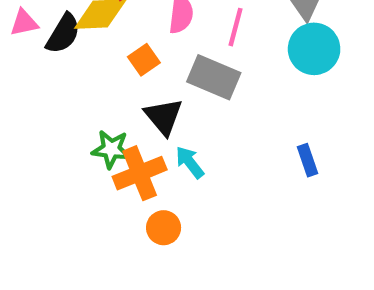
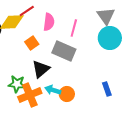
black triangle: (164, 116) -> (41, 69), turned 30
cyan arrow: (190, 162) -> (53, 90), turned -35
orange circle: (164, 228) -> (67, 94), moved

